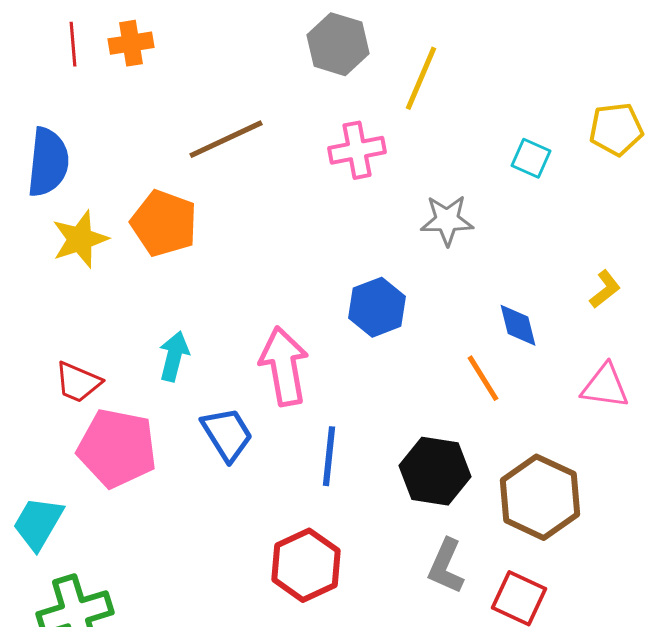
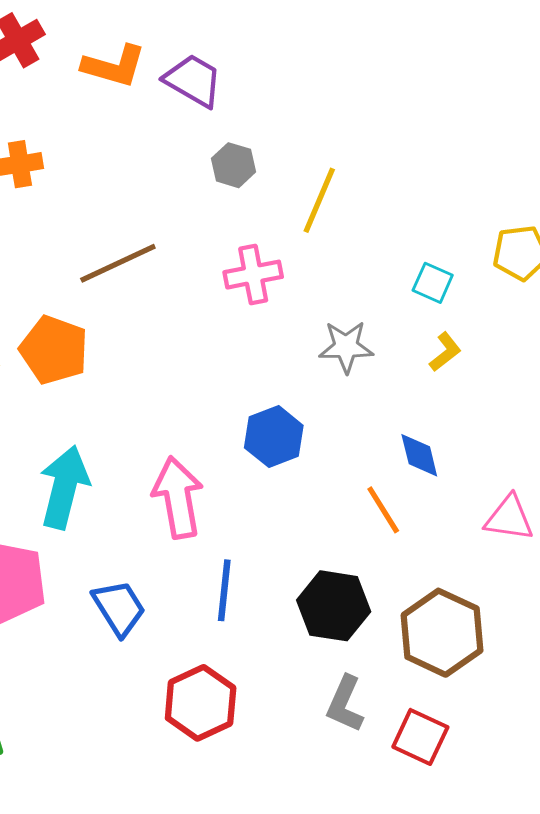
gray hexagon: (338, 44) -> (234, 165), size x0.7
yellow L-shape: (605, 289) -> (445, 352), moved
cyan arrow: (174, 356) -> (64, 487), size x1.6
blue trapezoid: (227, 434) -> (119, 608), moved

